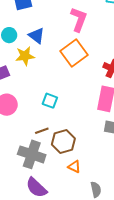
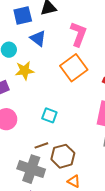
blue triangle: (36, 36) -> (38, 38), moved

